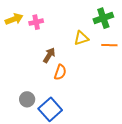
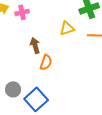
brown arrow: (49, 55) -> (35, 45), turned -49

